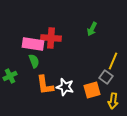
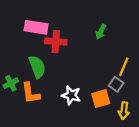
pink rectangle: (33, 44) -> (36, 27), moved
green semicircle: (34, 61) -> (37, 67), size x1.5
orange L-shape: (45, 85) -> (31, 93), moved

